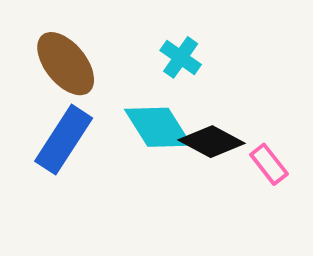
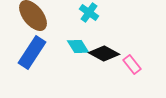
cyan diamond: (158, 127) -> (78, 47), size x0.7

